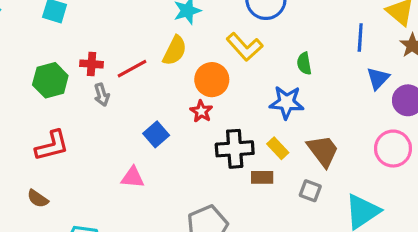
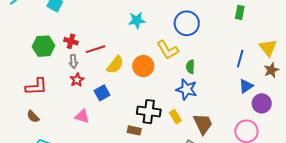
yellow semicircle: (175, 51) -> (115, 65), moved
green semicircle: (304, 63) -> (190, 67), moved
red star: (201, 111) -> (77, 80), moved
brown rectangle: (262, 177) -> (134, 130), moved
brown semicircle: (38, 199) -> (33, 117), moved

